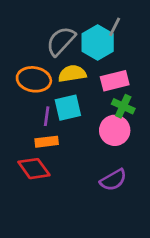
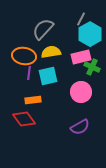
cyan hexagon: (98, 42) -> (90, 34), moved
green cross: (123, 106) -> (92, 67), moved
purple line: (47, 116) -> (29, 73), moved

